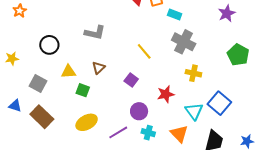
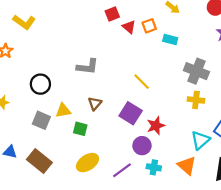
gray cross: (184, 42) -> (196, 71), moved
purple square: (131, 80) -> (131, 113), size x1.5
gray square: (38, 84) -> (41, 120), moved
red star: (166, 94) -> (156, 126), moved
cyan triangle: (194, 111) -> (200, 140), turned 30

